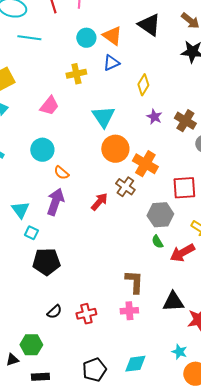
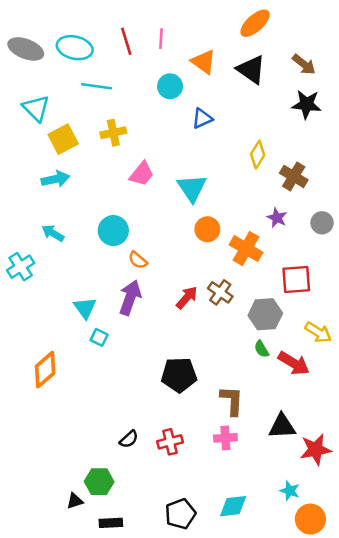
orange triangle: (112, 36) -> (204, 62), moved
yellow cross: (76, 74) -> (113, 133), moved
yellow diamond: (143, 85) -> (258, 155), moved
pink trapezoid: (49, 106) -> (142, 174), moved
purple star: (154, 117) -> (277, 218), moved
brown cross: (185, 121) -> (294, 176), moved
orange circle: (115, 149) -> (207, 229), size x0.7
brown cross: (125, 187) -> (220, 292), moved
red arrow: (182, 253) -> (294, 363), turned -120
black pentagon: (46, 262) -> (179, 375), moved

